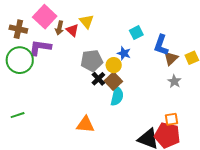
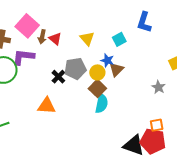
yellow triangle: (87, 22) -> (87, 39), moved
blue L-shape: (161, 45) -> (144, 22), moved
brown triangle: (171, 58) -> (116, 69), moved
black cross: (98, 79) -> (58, 77), moved
orange triangle: (85, 125) -> (47, 106), moved

